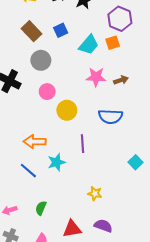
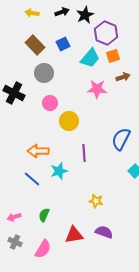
purple hexagon: (120, 19) -> (106, 33), moved
brown arrow: (121, 80) -> (123, 77), moved
blue semicircle: (111, 117) -> (121, 139), moved, turned 115

